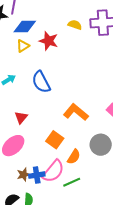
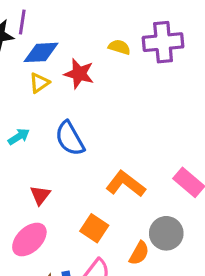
orange semicircle: (74, 157) -> (139, 253), moved

